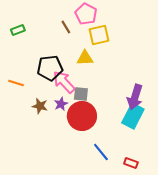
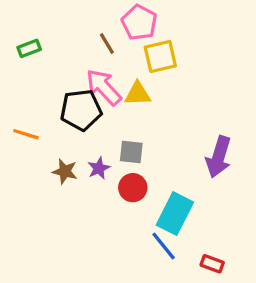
pink arrow: (64, 82) -> (104, 87), moved
red circle: (82, 116) -> (133, 188), size x0.6
cyan rectangle: (133, 116) -> (175, 214), moved

